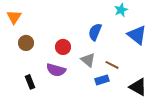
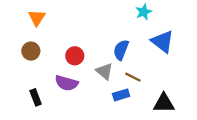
orange triangle: (14, 17) -> (37, 18), moved
blue semicircle: (95, 32) -> (121, 50), moved
black triangle: (138, 87) -> (164, 103), turned -30

